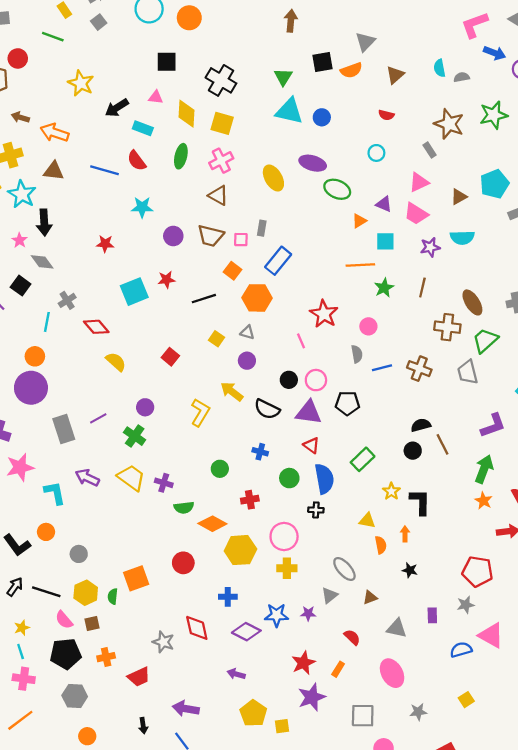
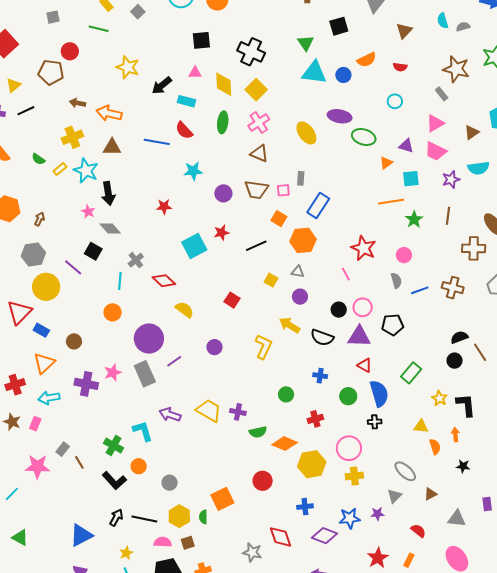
orange semicircle: (351, 70) -> (367, 60), moved
yellow square: (222, 123) -> (256, 90), turned 35
purple circle: (31, 388) -> (149, 339), moved
green cross: (135, 436) -> (113, 446), moved
pink star: (20, 467) -> (113, 372), moved, size x0.7
pink semicircle: (64, 620) -> (163, 542), turned 138

